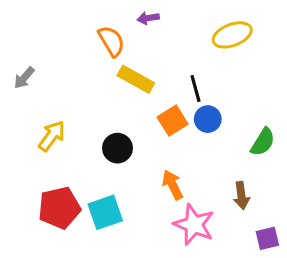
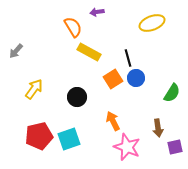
purple square: (267, 238) -> (175, 147), moved

